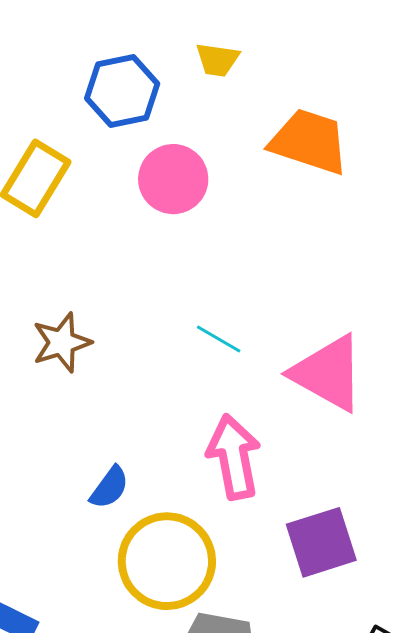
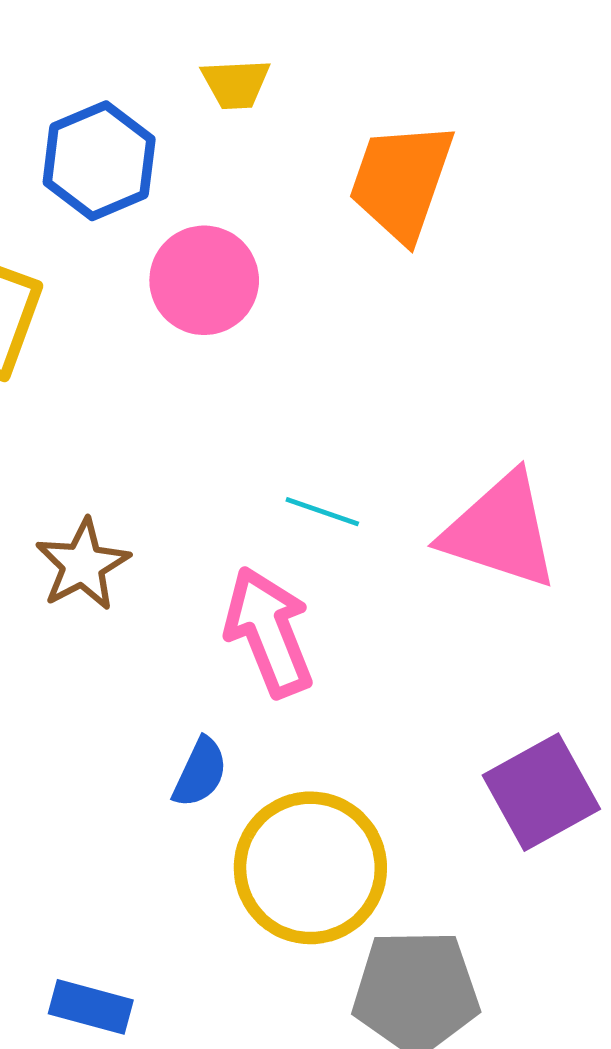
orange trapezoid: (309, 142) -> (401, 181), turned -78
pink arrow: (234, 457) -> (269, 632), moved

